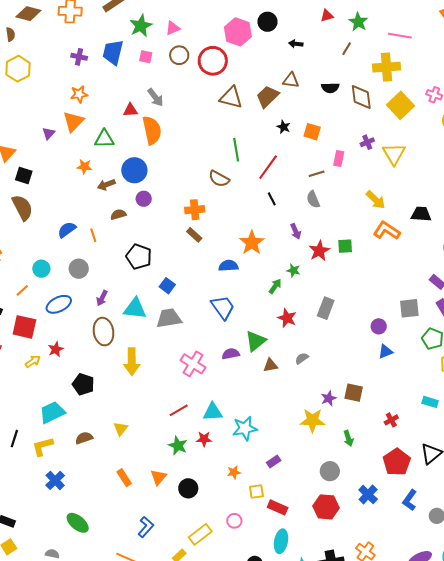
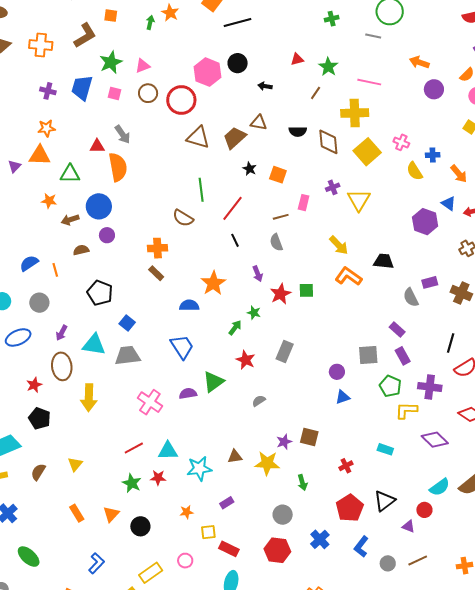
orange triangle: (73, 122) -> (40, 155), turned 45
red star: (56, 349) -> (34, 385), moved
brown triangle: (271, 365) -> (235, 457), moved
brown semicircle: (84, 438) -> (38, 472), turned -42

